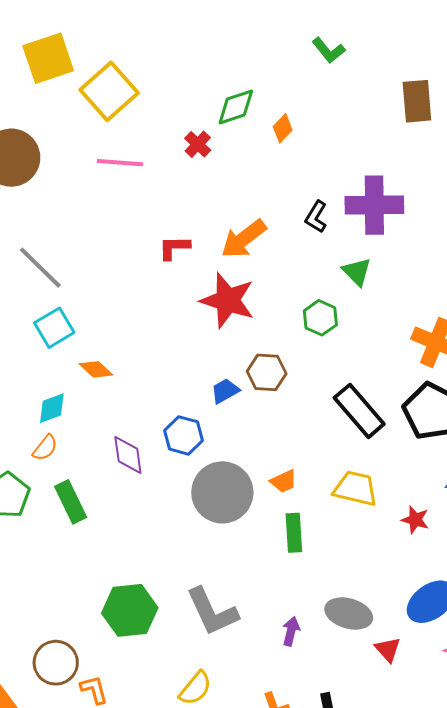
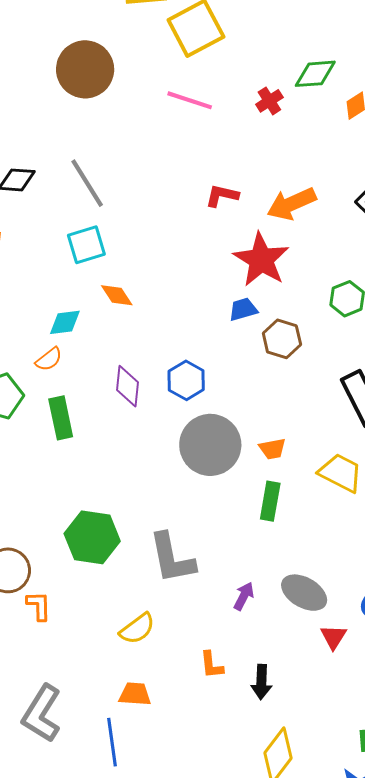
blue trapezoid: (225, 391) -> (243, 309), moved

